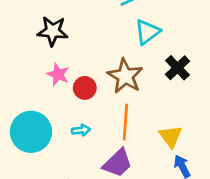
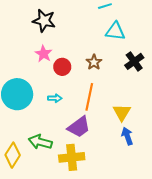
cyan triangle: (147, 32) -> (115, 31), turned 35
brown star: (125, 76) -> (94, 62), size x0.6

